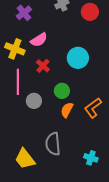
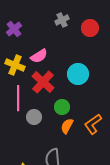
purple cross: (24, 13) -> (14, 29), moved
red cross: (43, 66) -> (43, 82), size x1.6

